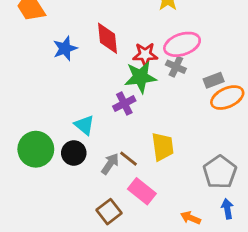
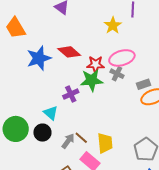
red diamond: (108, 38) -> (69, 52), turned -45
blue star: (65, 48) -> (39, 58), size x1.4
purple cross: (124, 103) -> (71, 94), moved
yellow trapezoid: (163, 147) -> (105, 143), moved

